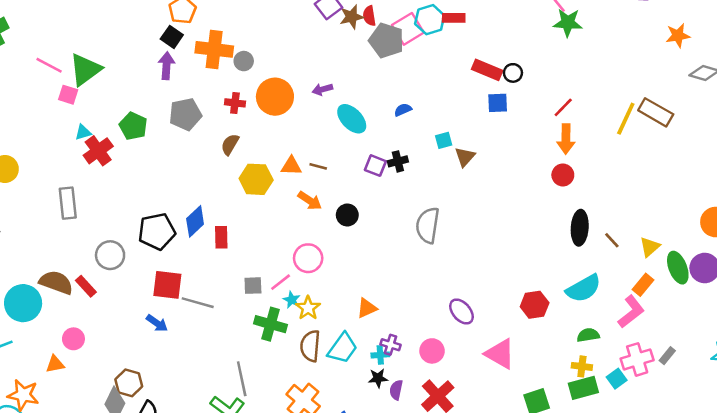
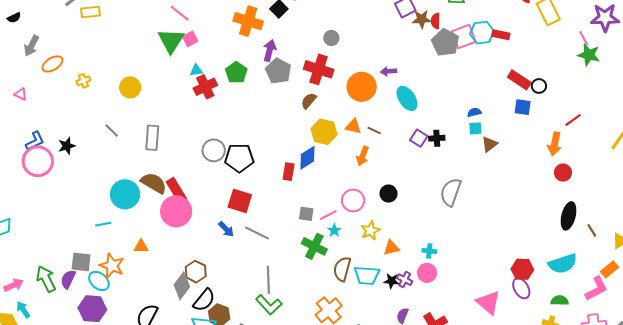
orange cross: (214, 49) -> (248, 21), moved
purple arrow: (166, 66) -> (270, 50), moved
green triangle: (85, 70) -> (171, 41), moved, turned -32
pink square: (68, 95) -> (190, 39), turned 35
orange circle: (275, 97) -> (362, 87), moved
red cross: (235, 103) -> (319, 69), size x1.8
blue semicircle: (403, 110) -> (474, 112), moved
gray pentagon: (185, 114) -> (278, 71), turned 30
orange arrow: (566, 139) -> (555, 144), moved
orange arrow: (310, 201) -> (363, 156), turned 66
gray rectangle: (68, 203) -> (152, 138), moved
black circle: (347, 215) -> (389, 194), moved
blue diamond: (195, 221) -> (307, 158), moved
gray circle: (110, 255) -> (214, 150), moved
red rectangle: (86, 286) -> (176, 190), size x1.4
gray line: (198, 303) -> (257, 233), moved
yellow star: (308, 308) -> (370, 231), moved
purple ellipse: (461, 311) -> (521, 288), moved
pink circle: (73, 339) -> (176, 211), moved, size x1.8
cyan trapezoid: (342, 348) -> (367, 275), turned 48
pink circle: (432, 351) -> (427, 273), moved
cyan cross: (380, 355) -> (429, 251), moved
black star: (378, 378) -> (391, 281), moved
gray line: (242, 379) -> (268, 280), moved

